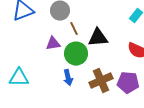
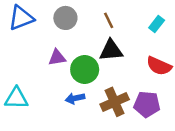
brown line: (74, 29) -> (109, 20), moved
blue arrow: (68, 78) -> (75, 98), turned 91

